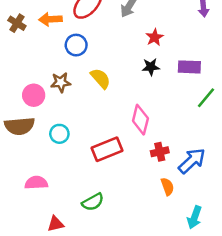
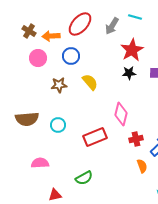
brown cross: (17, 23) -> (29, 31), moved
red star: (155, 37) -> (132, 50), size x1.6
pink circle: (34, 95) -> (38, 58), moved

